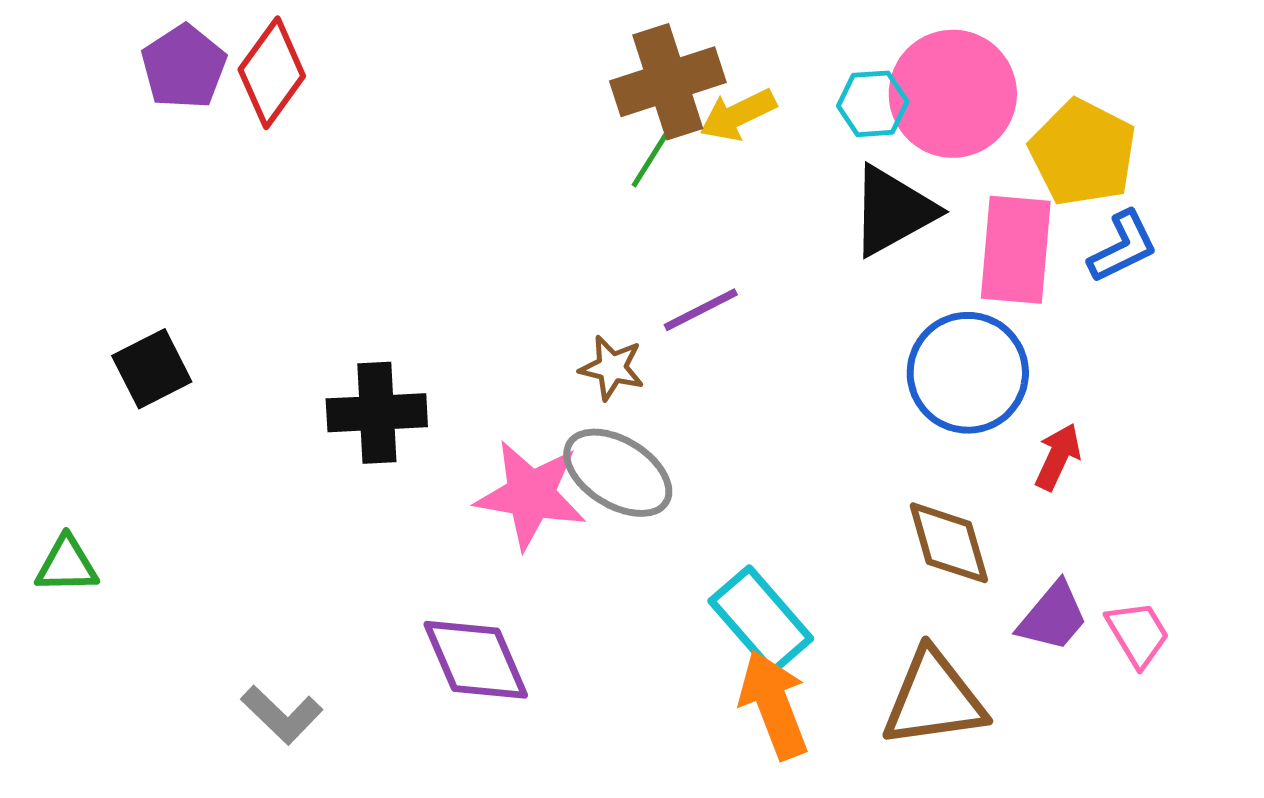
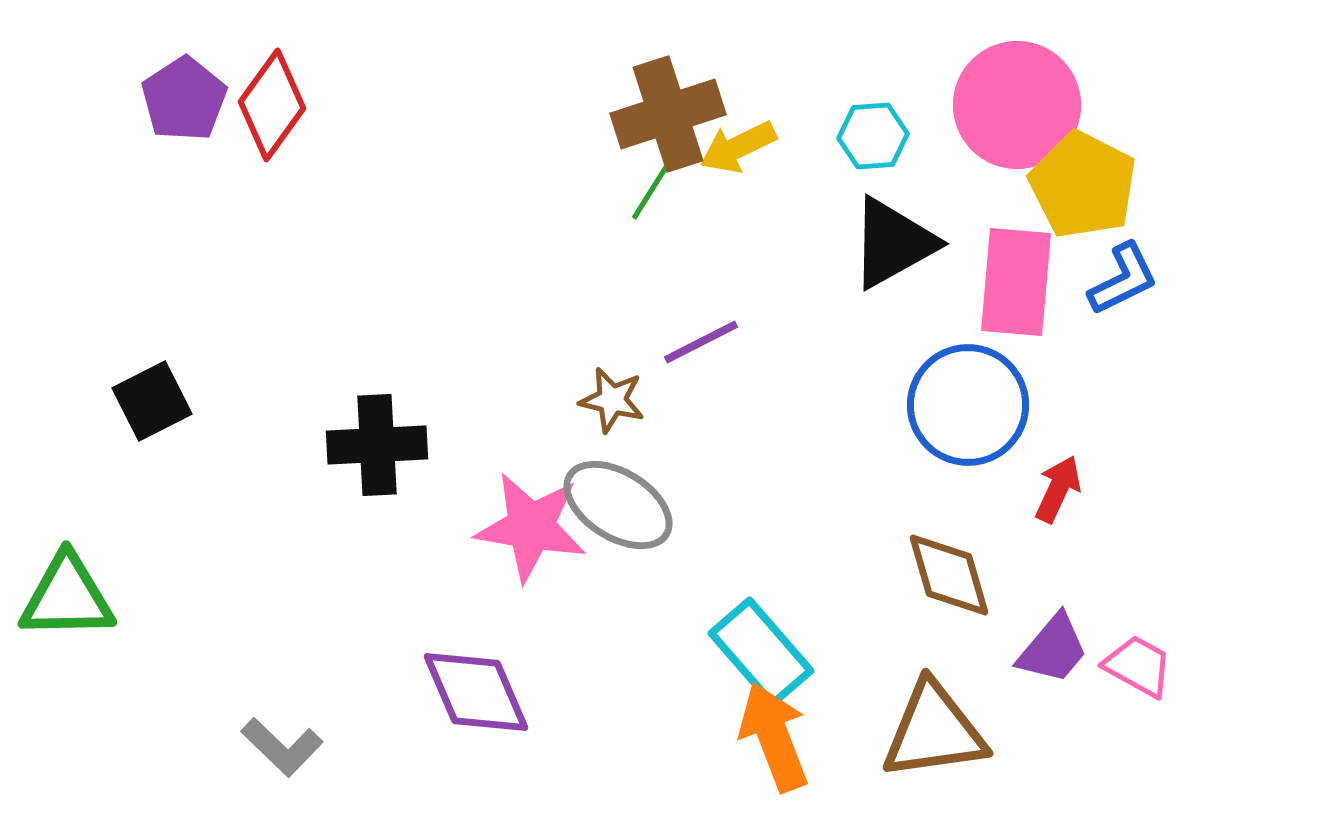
pink circle: (953, 94) -> (1017, 105), moved
green triangle: (67, 565) -> (67, 597), size x1.5
pink trapezoid: (1138, 634) -> (1138, 666), turned -30

